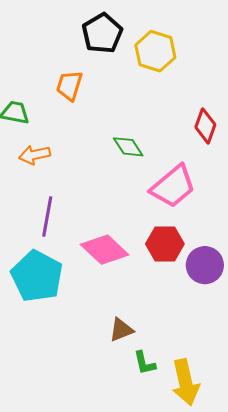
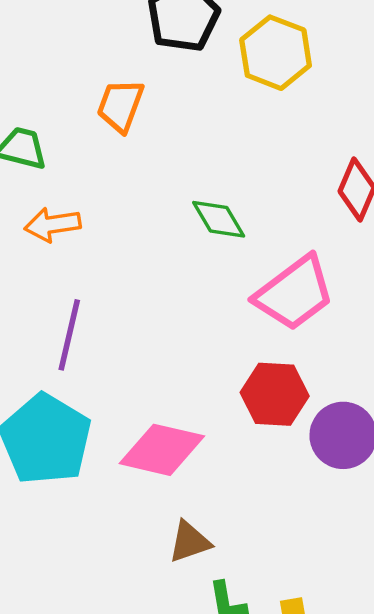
pink diamond: (105, 250) -> (162, 450), moved, turned -33

